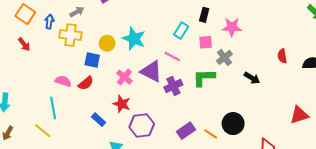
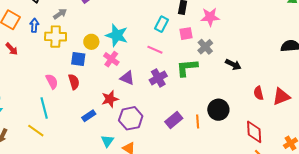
red semicircle: (282, 56) -> (259, 93), moved
purple triangle: (151, 71) -> (127, 78), moved, size x0.7
pink cross: (124, 77) -> (111, 59), moved
pink semicircle: (63, 81) -> (52, 81), turned 49
red semicircle: (86, 83) -> (74, 82), turned -63
red star: (122, 104) -> (110, 99), turned -30
blue rectangle: (99, 120) -> (89, 116), turned -72
orange line: (211, 134) -> (198, 121), turned 56

